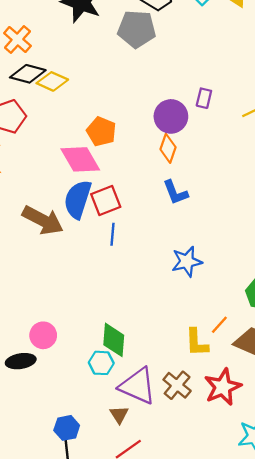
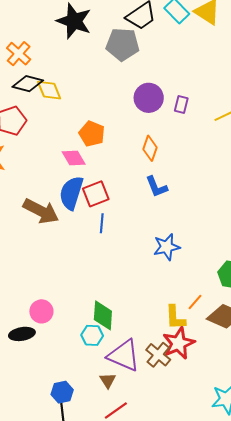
yellow diamond: (52, 81) -> (49, 90), turned 44
purple circle: (171, 116) -> (149, 98), moved
pink diamond: (80, 159) -> (74, 158), size x0.7
red star: (223, 387) -> (179, 343), moved

